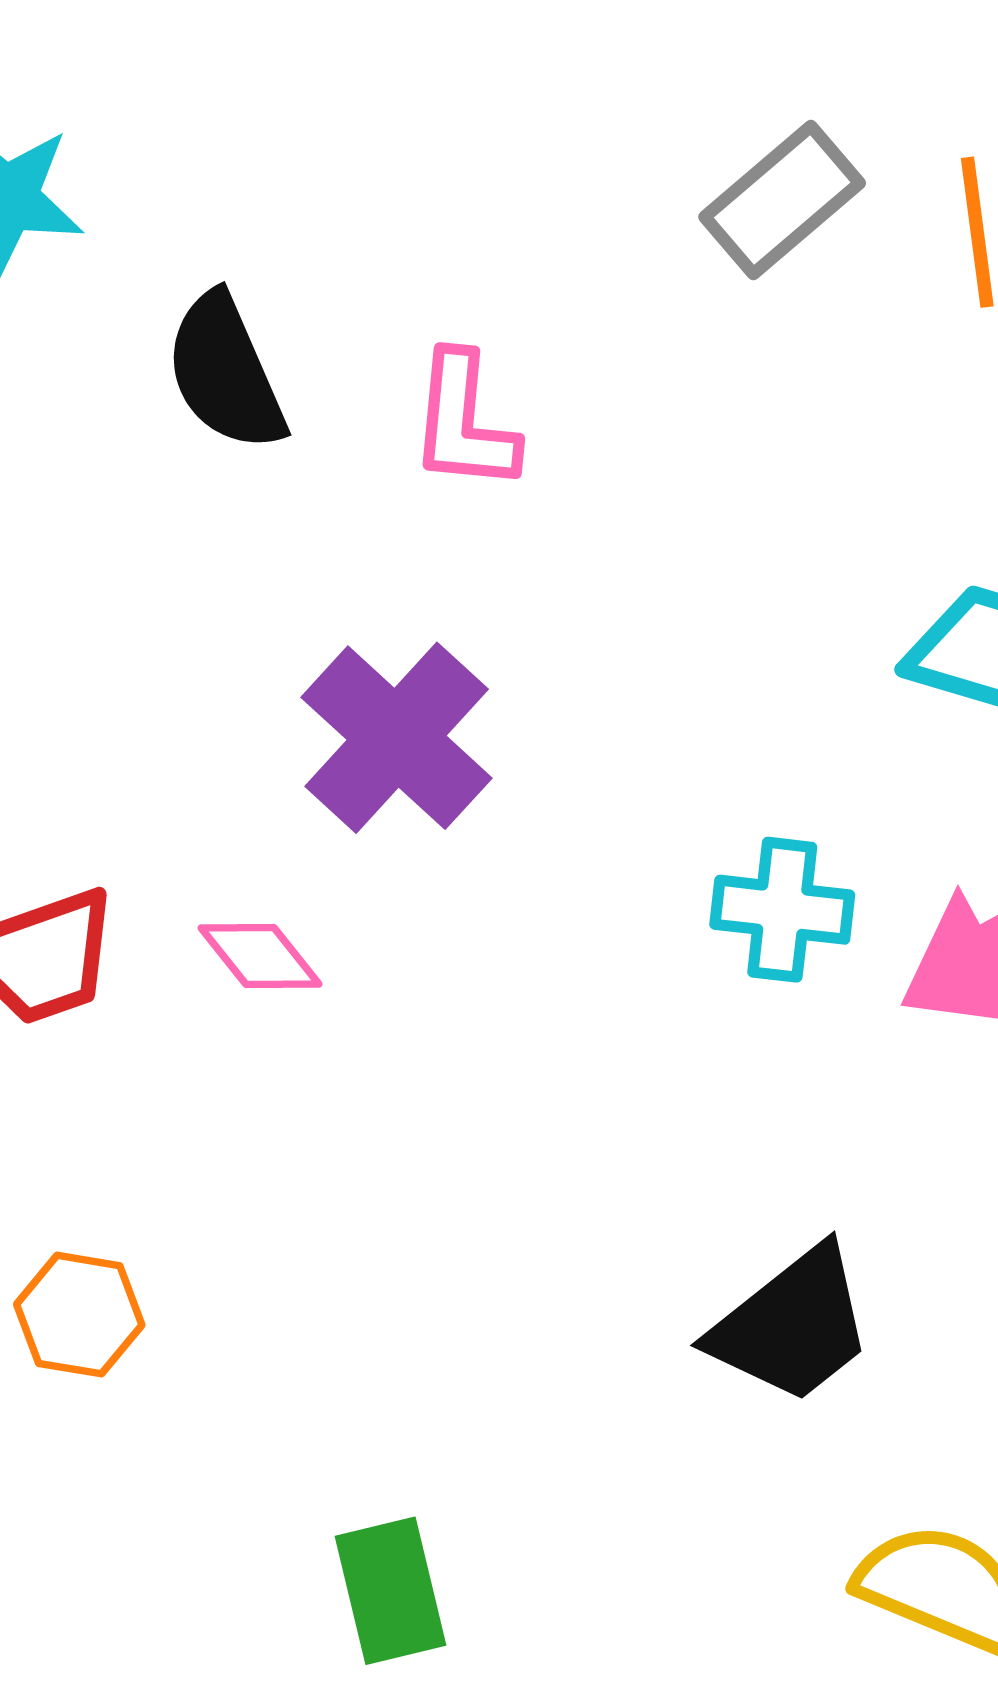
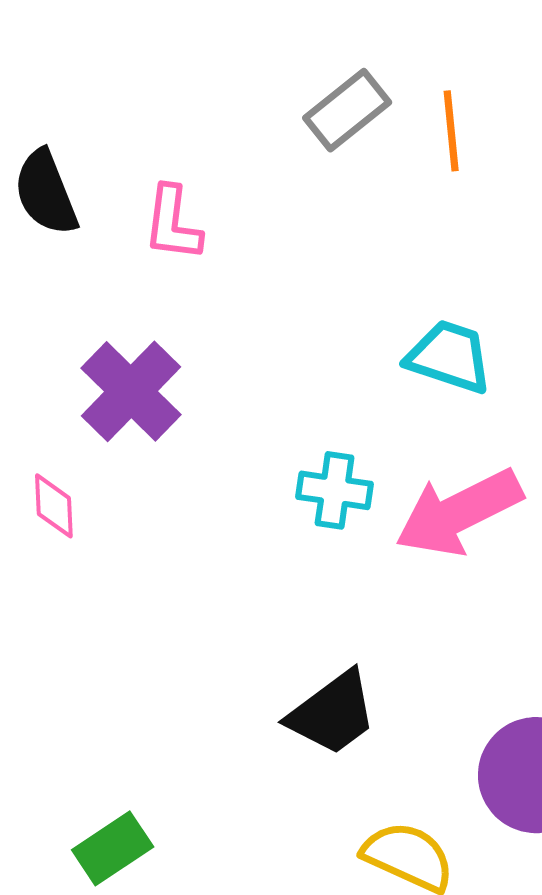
pink diamond: (260, 956) -> (54, 506), turned 34
green rectangle: (390, 1591) -> (113, 848), turned 68

